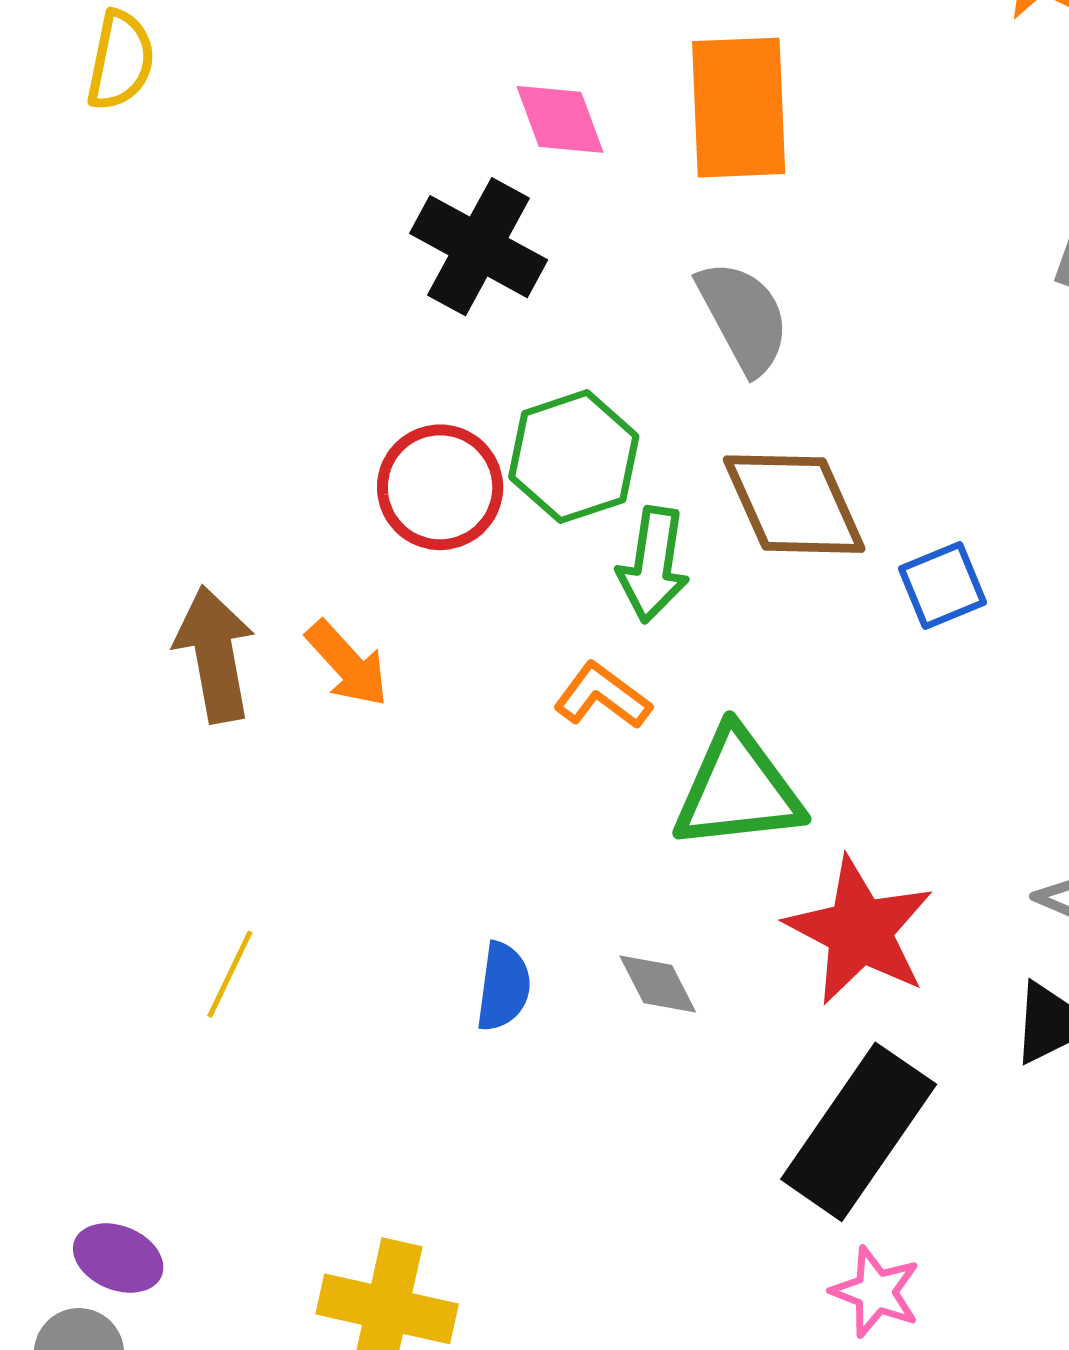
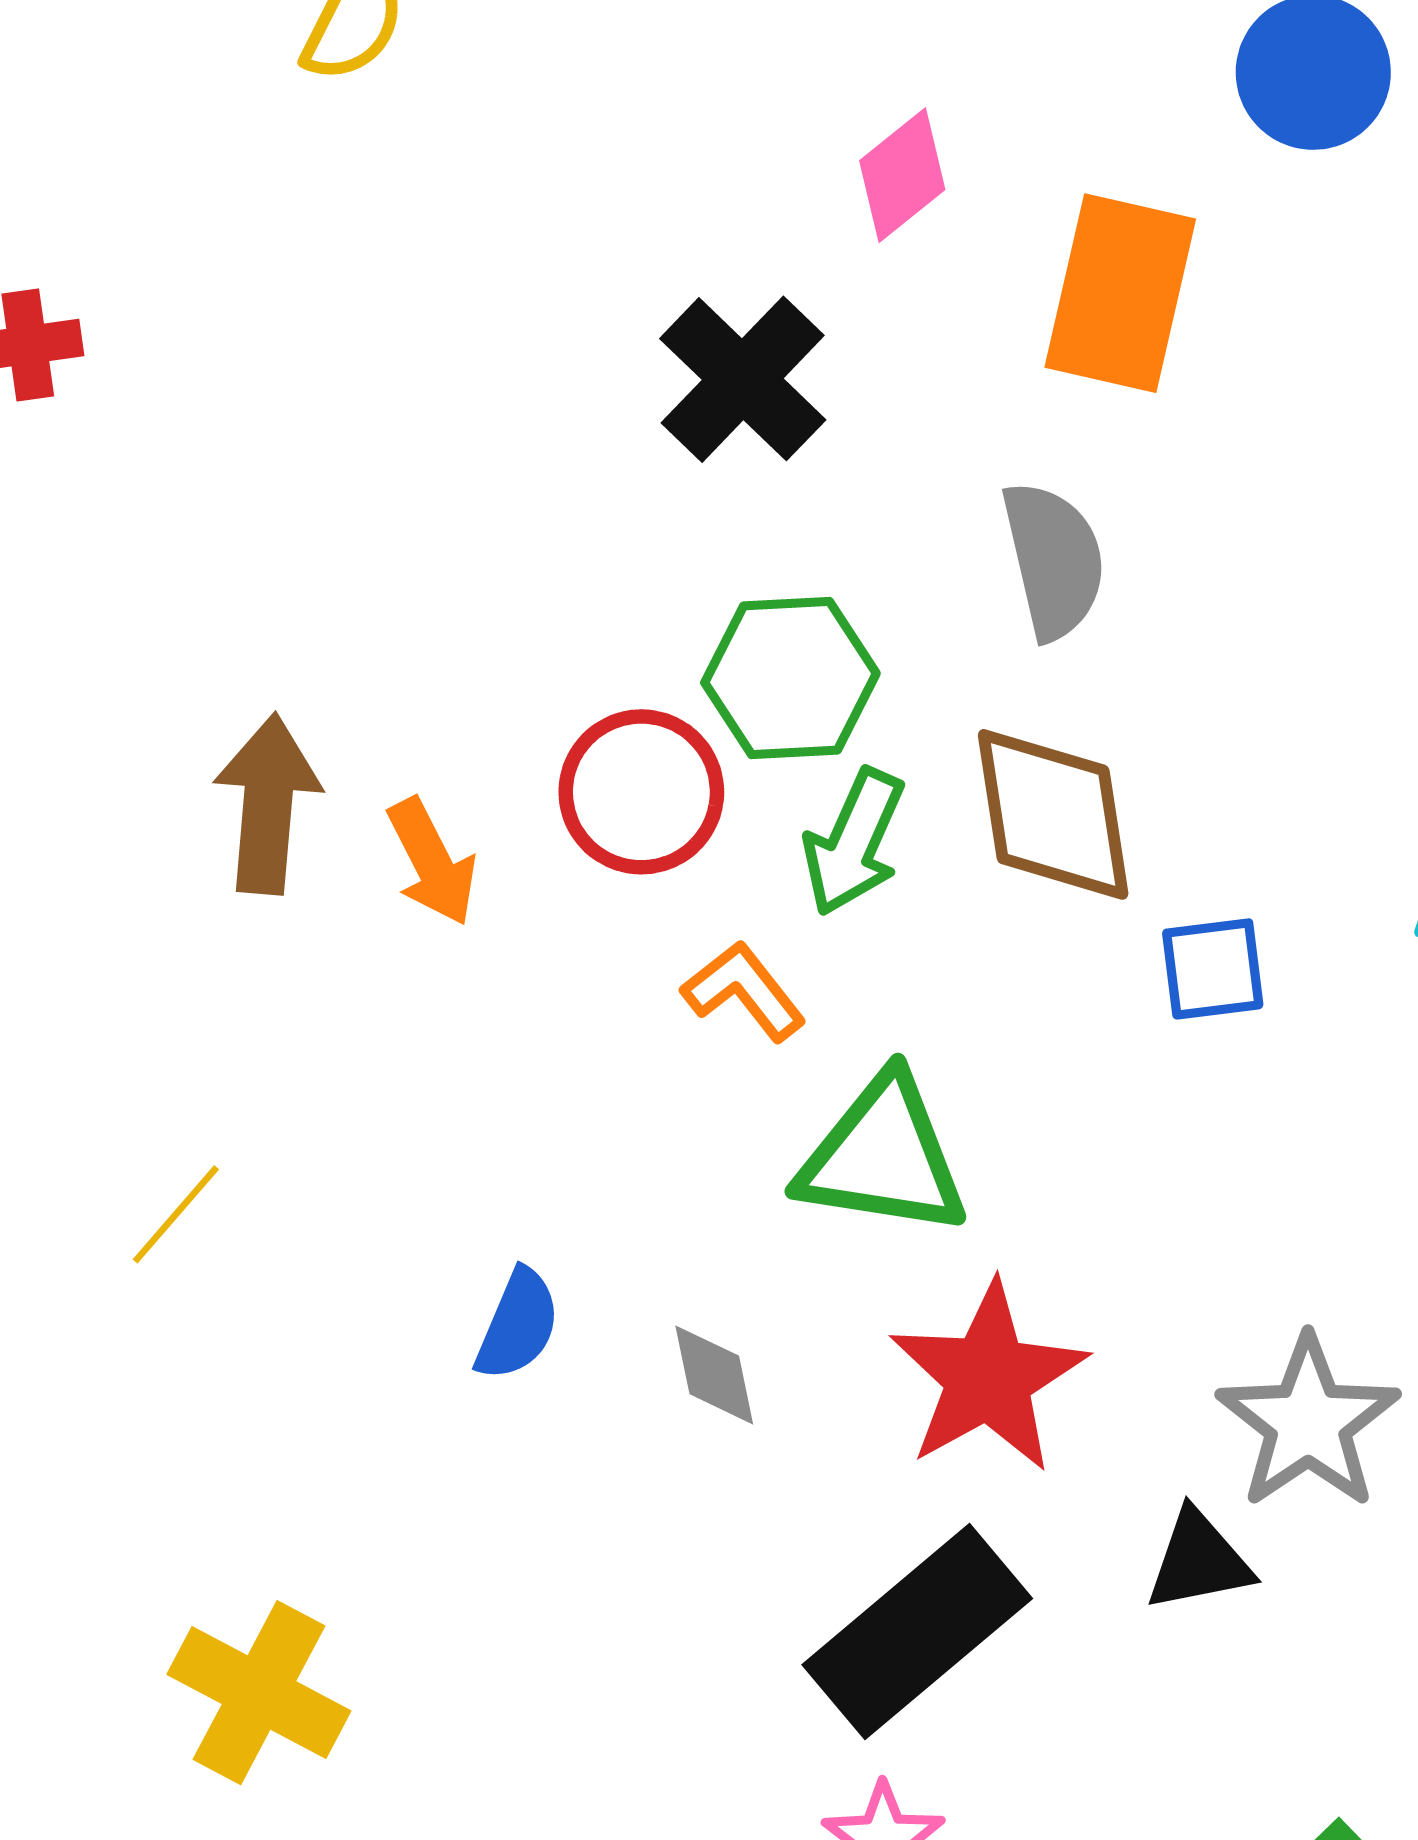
pink diamond: (560, 119) -> (902, 175), moved, turned 56
red circle: (440, 487) -> (641, 792), moved

